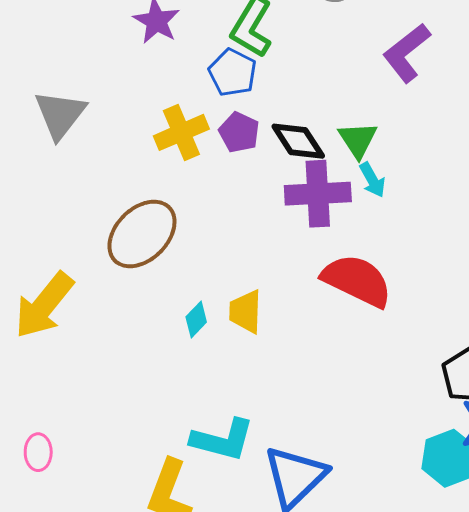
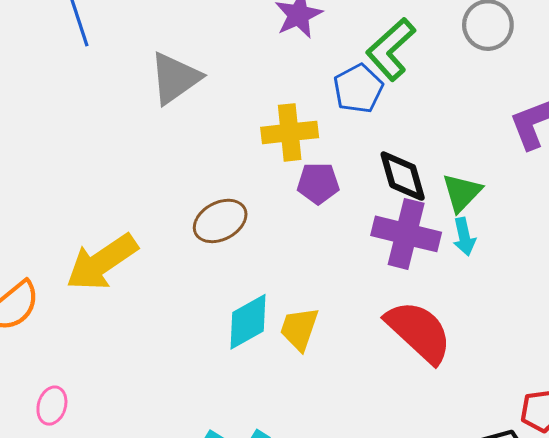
purple pentagon: (239, 132) -> (318, 183), moved, turned 30
brown ellipse: (142, 234) -> (220, 221), size x0.7
cyan diamond: (196, 319) -> (248, 322), size x1.6

